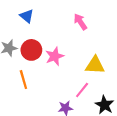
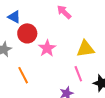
red circle: (31, 50) -> (27, 33), moved
pink line: (82, 90) -> (78, 74), turned -49

